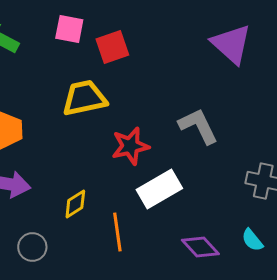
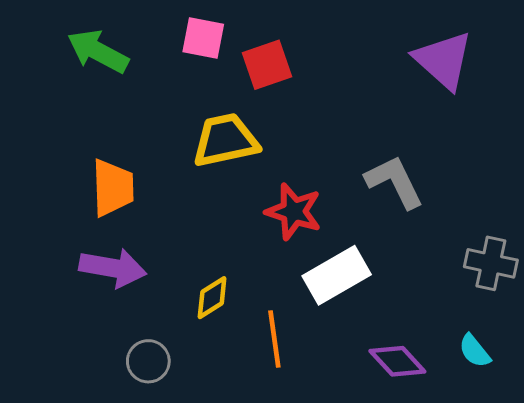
red star: (130, 146) -> (294, 211), turned 30

